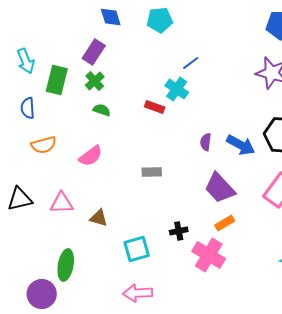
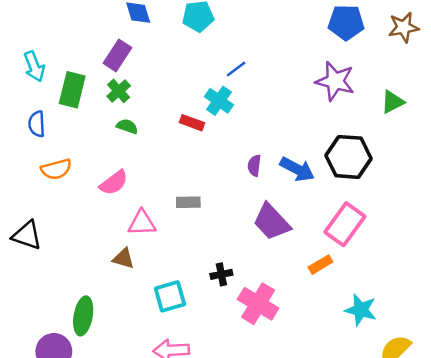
black triangle: (20, 199) -> (27, 235), turned 32
pink triangle: (62, 203) -> (142, 223), moved
orange rectangle: (225, 223) -> (320, 265), moved

